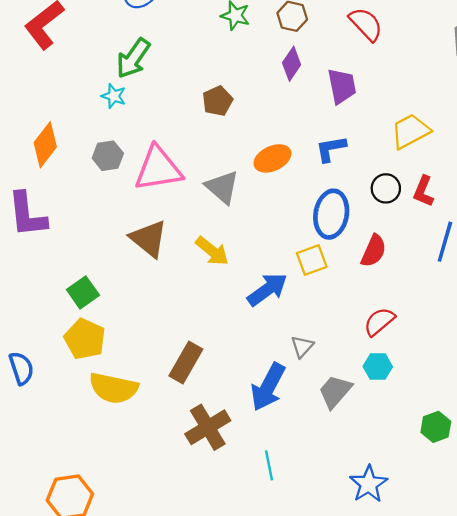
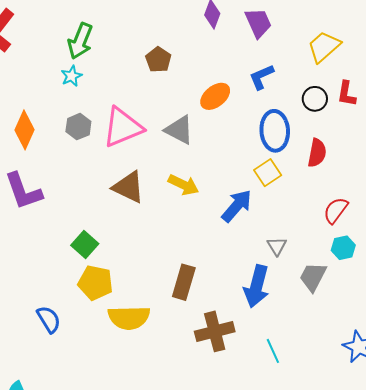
cyan star: (114, 96) -> (72, 76), turned -30
brown cross: (208, 427) -> (215, 331), turned 30

